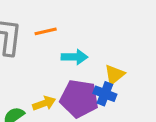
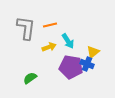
cyan arrow: (74, 57) -> (68, 41), turned 56
yellow arrow: (44, 103) -> (49, 47), moved

